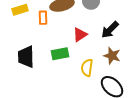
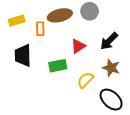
black trapezoid: (26, 57) -> (23, 55), moved
yellow semicircle: (87, 68) -> (85, 80), turned 36

